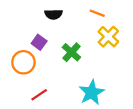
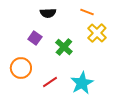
orange circle: (23, 62) -> (21, 68), moved
red line: (39, 95) -> (50, 82), moved

